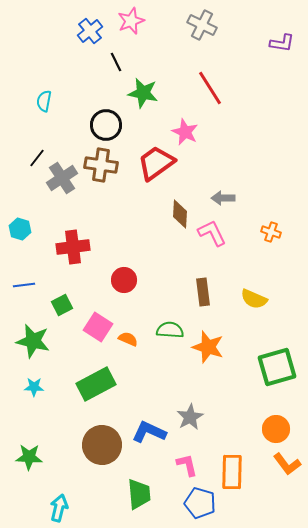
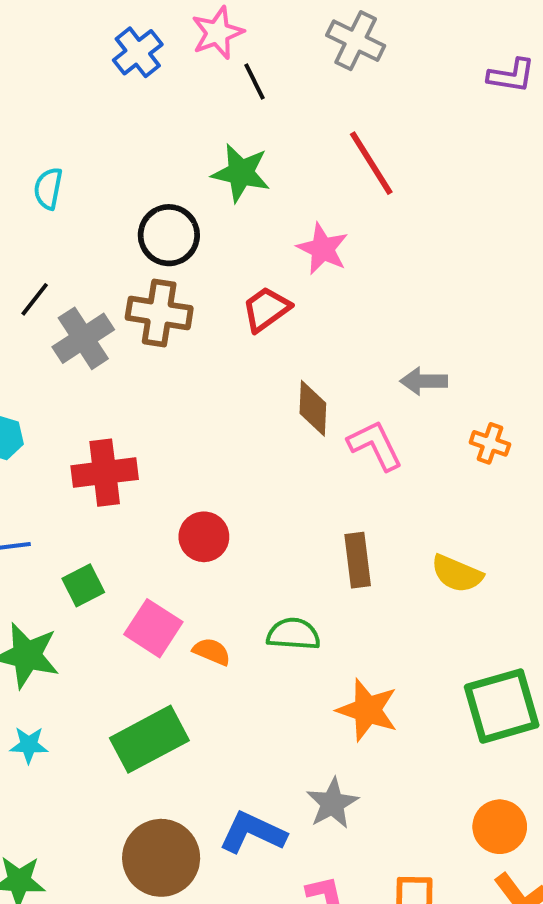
black line: (116, 62) -> (254, 81), moved
red trapezoid: (156, 163) -> (266, 309), size x0.7
gray arrow: (223, 198) -> (424, 381), moved
orange star: (208, 347) -> (367, 710), moved

